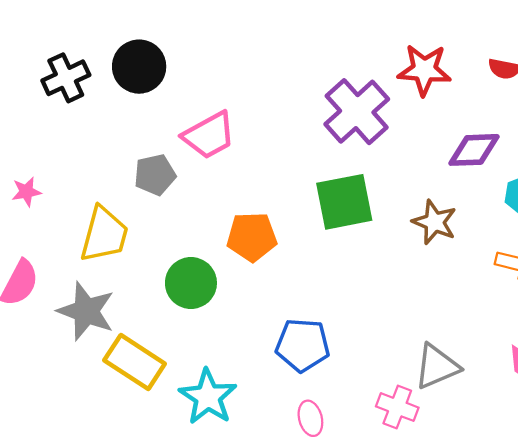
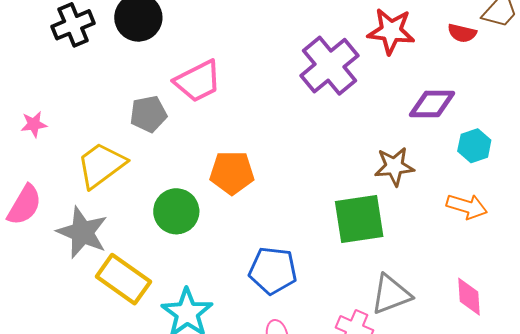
green square: (344, 202) -> (359, 219), moved
brown star: (434, 222) -> (394, 166), turned -30
yellow trapezoid: (104, 235) -> (101, 165), turned -144

